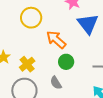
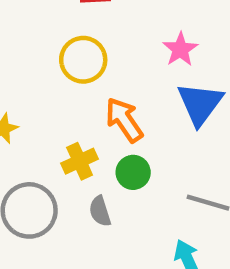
yellow cross: (27, 64) -> (80, 161), moved

